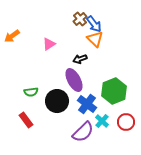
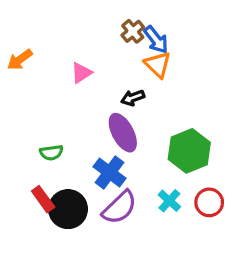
black circle: (57, 101) -> (68, 209), moved
blue cross: (87, 104) -> (110, 173), moved
purple semicircle: (83, 132) -> (119, 207), moved

